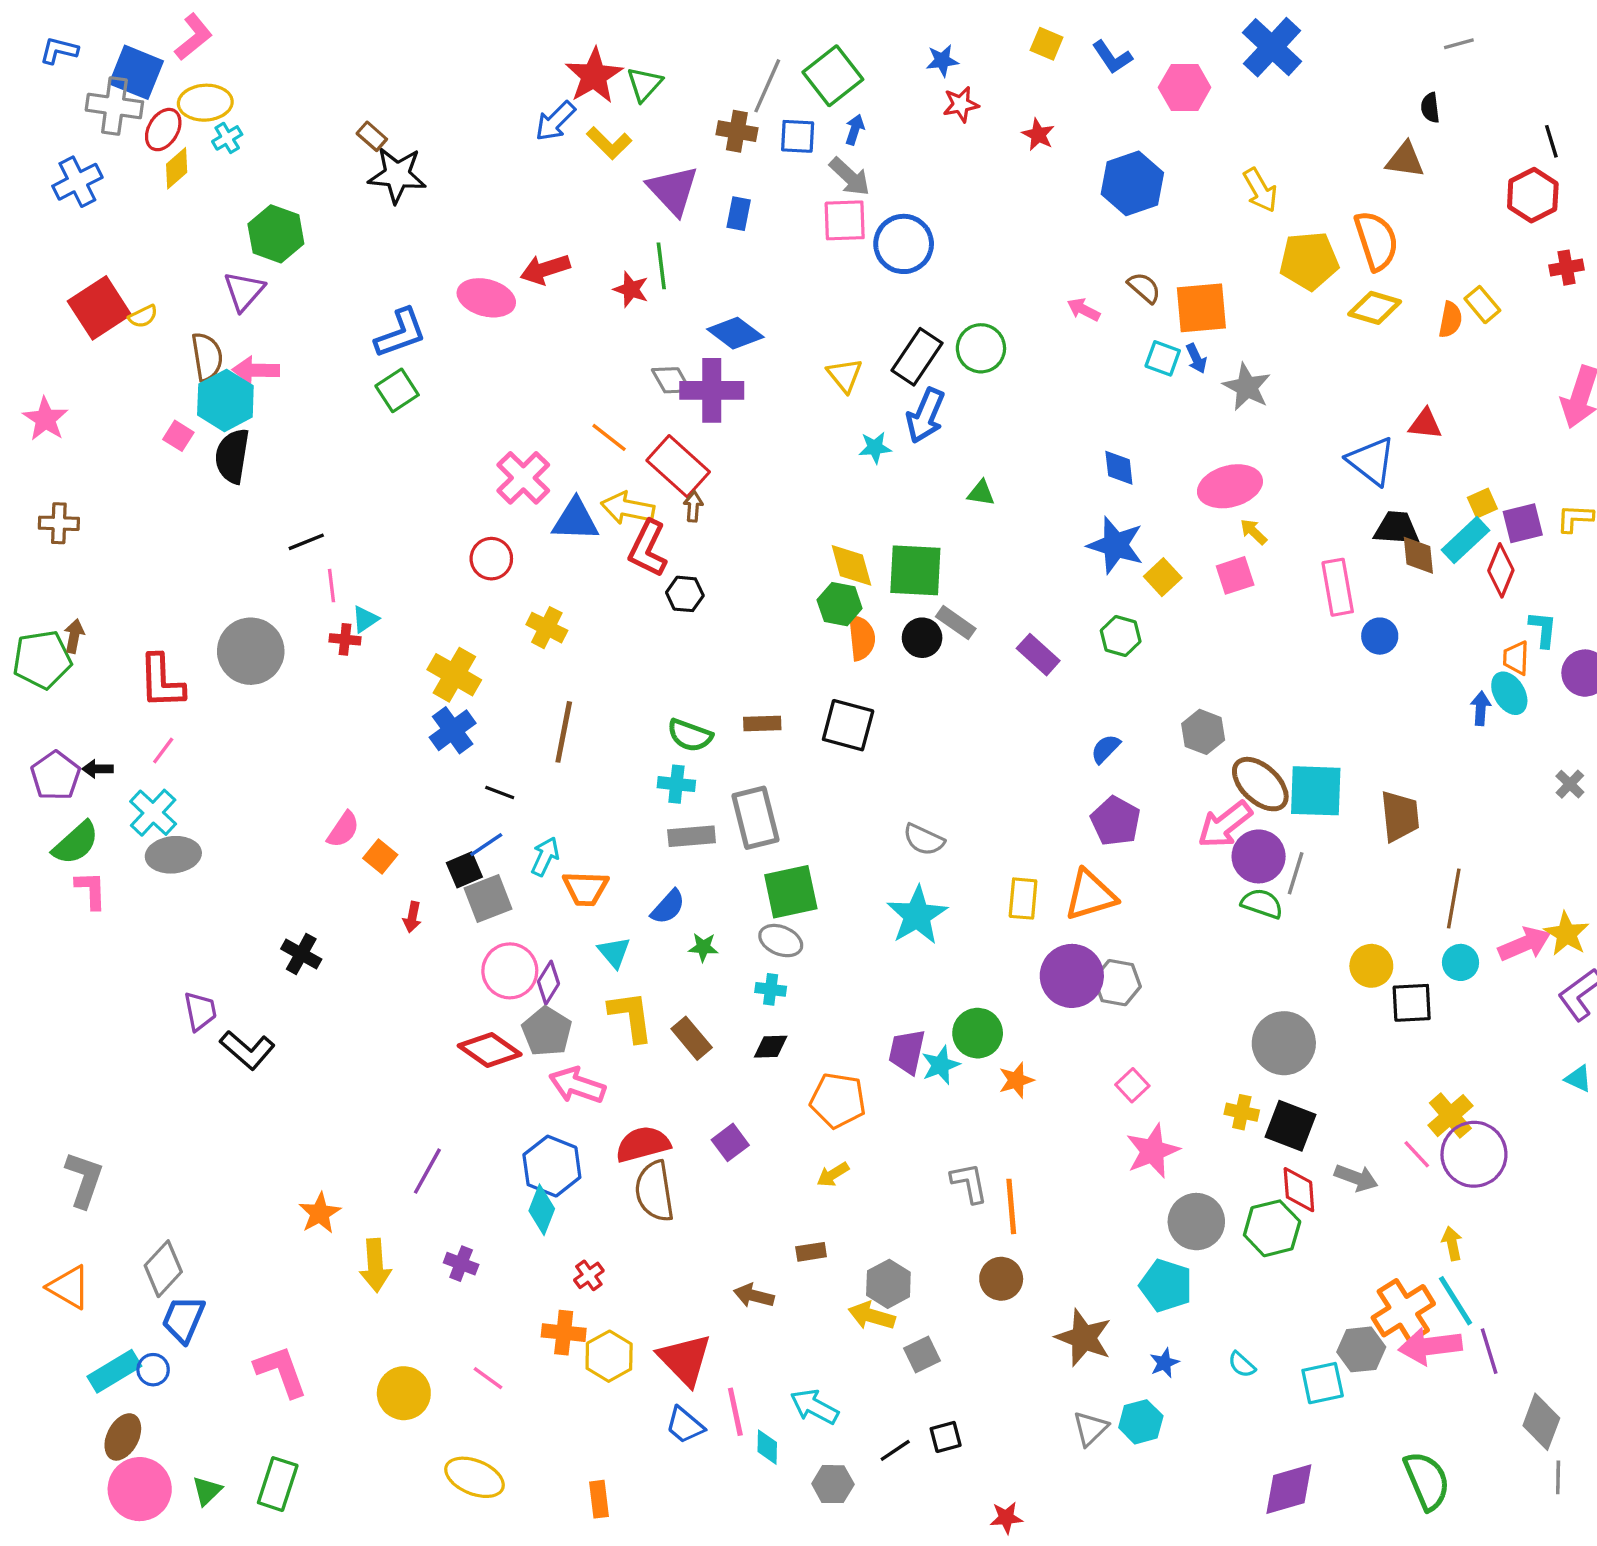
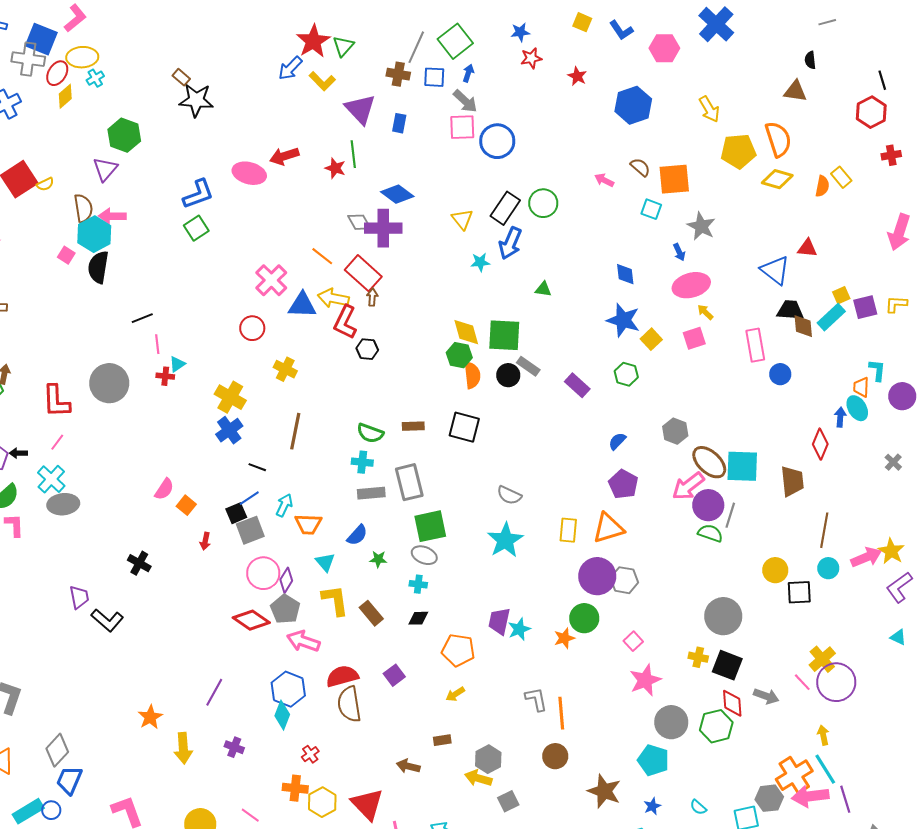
blue arrow: (1196, 358) -> (679, 252), moved
red diamond: (1501, 570) -> (820, 444), moved
green circle: (978, 1033) -> (584, 618), moved

